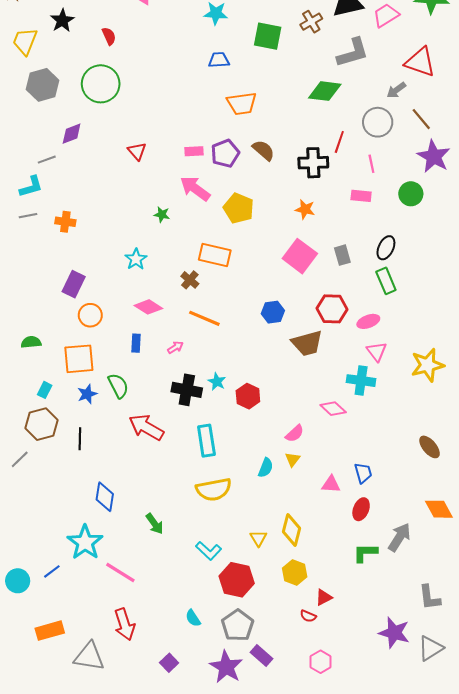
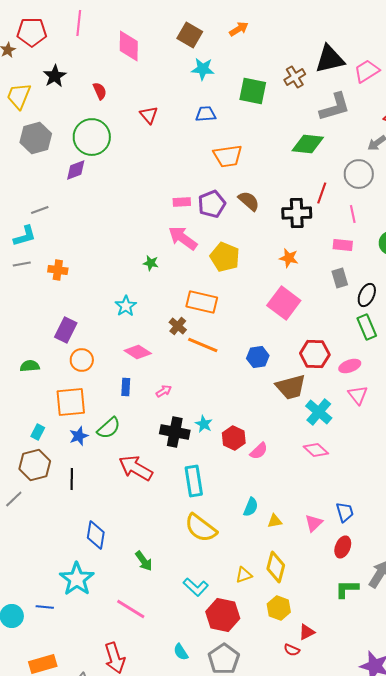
purple diamond: (72, 134) -> (76, 170), moved
red triangle: (137, 151) -> (149, 115), moved
gray rectangle: (342, 255) -> (340, 278), moved
orange line: (204, 318) -> (203, 345), moved
green semicircle: (31, 342) -> (30, 366), moved
cyan cross: (361, 381) -> (319, 412), moved, turned 32
green semicircle: (118, 386) -> (109, 428), turned 75
pink semicircle: (295, 433) -> (259, 451), moved
yellow triangle: (293, 459) -> (275, 521), moved, turned 42
pink triangle: (331, 484) -> (314, 523), turned -48
yellow semicircle: (214, 489) -> (201, 528), turned 48
yellow triangle: (258, 538) -> (244, 575), turned 42
blue line: (52, 571) -> (45, 607), turned 42
pink line: (120, 572) -> (131, 609), moved

